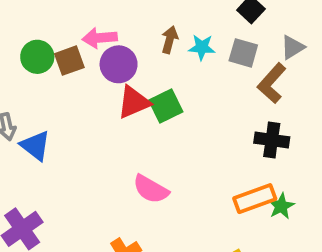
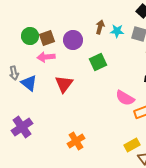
pink arrow: (100, 38) -> (46, 57), moved
red triangle: (134, 102) -> (64, 84), moved, turned -30
pink semicircle: (151, 189) -> (125, 98), moved

